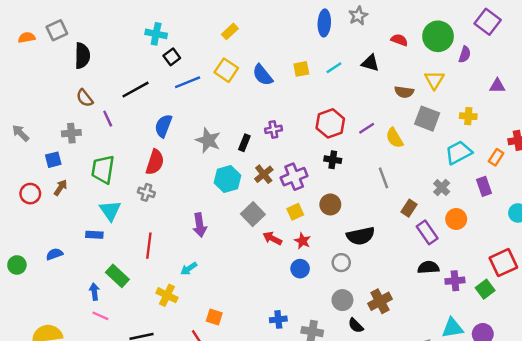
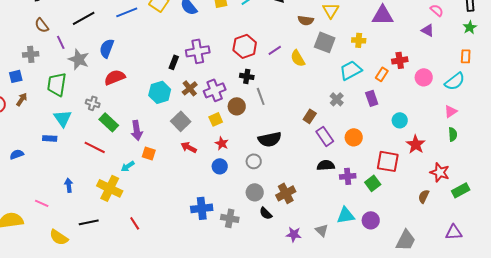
purple triangle: (497, 86) -> (383, 15), size x1.6
purple cross: (273, 129) -> (198, 51), size x1.6
gray star: (208, 140) -> (79, 59), moved
red semicircle: (155, 162) -> (115, 77), moved, turned -130
gray line: (384, 178) -> (261, 96), moved
brown circle: (330, 204) -> (237, 106), moved
orange circle: (456, 219) -> (354, 137), moved
red arrow: (272, 238) -> (189, 147), moved
red line: (149, 246) -> (95, 147), turned -70
red square: (503, 263) -> (388, 161), turned 35
green rectangle: (117, 276) -> (109, 122), moved
blue arrow: (94, 292) -> (69, 185), moved
yellow cross: (167, 295) -> (110, 188), size x1.4
pink line: (100, 316) -> (42, 203), moved
orange square: (214, 317) -> (149, 153), moved
blue cross: (278, 319) -> (202, 208), size x1.5

